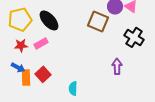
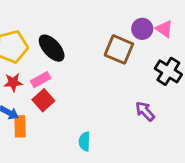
purple arrow: (117, 66) -> (145, 111), turned -42
red square: (43, 74) -> (43, 100), moved

